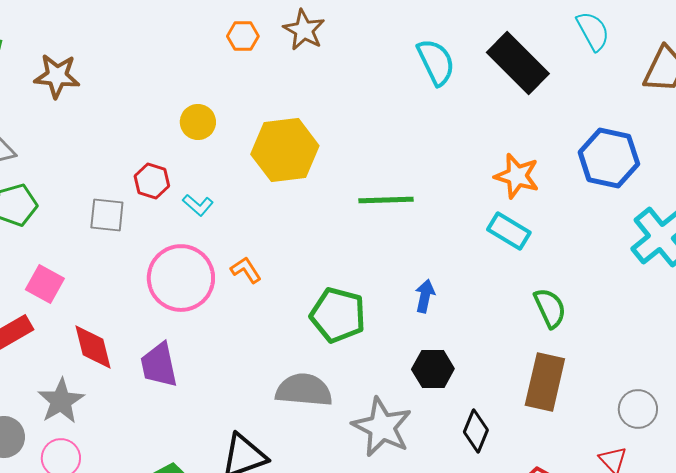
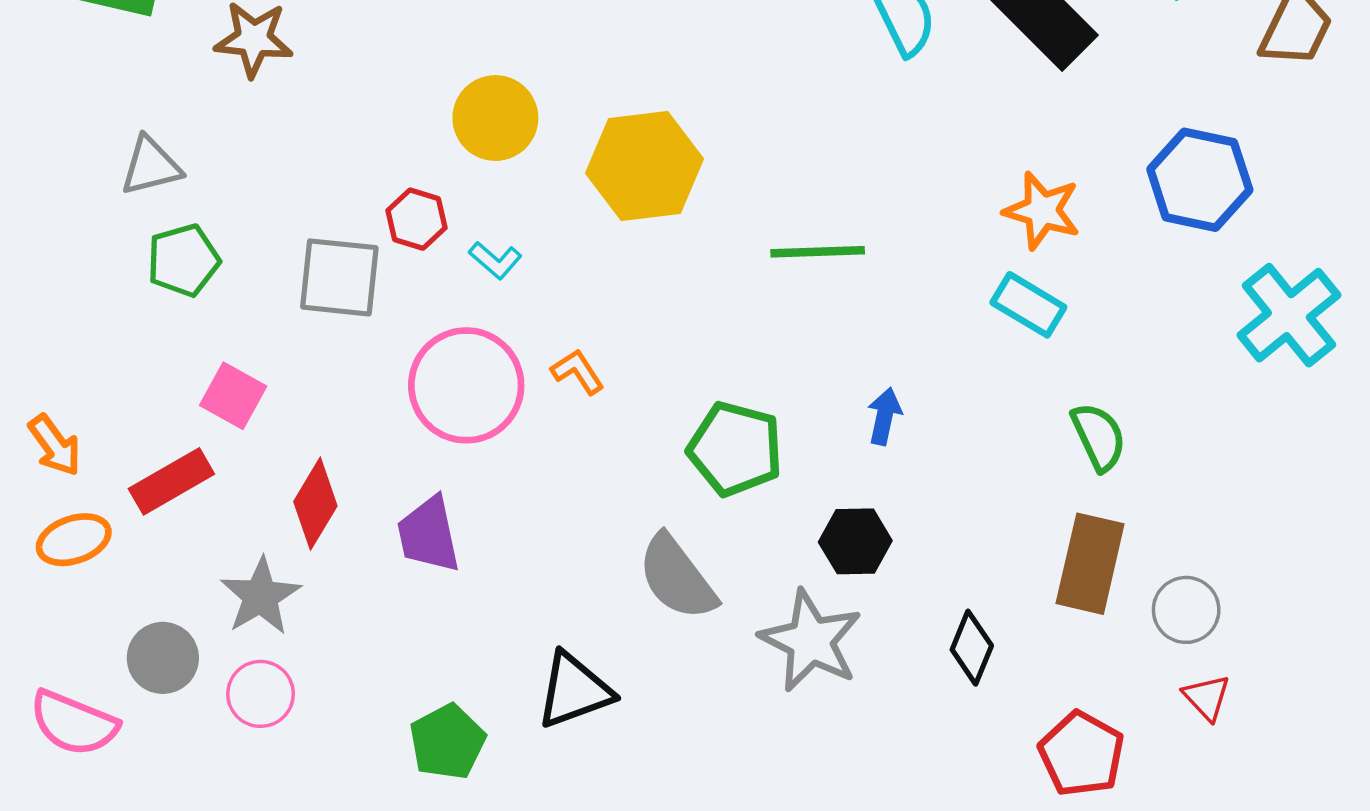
yellow circle: (198, 122) -> (495, 118), size x1.4
gray square: (107, 215) -> (339, 277), size x1.4
red diamond: (93, 347) -> (315, 504), turned 45
black hexagon: (433, 369) -> (855, 541), moved
gray semicircle: (304, 390) -> (677, 577), turned -132
gray circle: (638, 409) -> (1186, 610), moved

